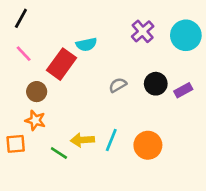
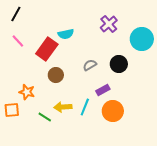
cyan circle: (186, 35) -> (142, 39), moved
purple rectangle: (183, 90) -> (103, 90), moved
brown circle: (37, 92) -> (56, 75), moved

